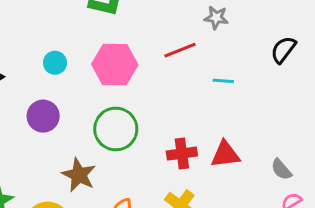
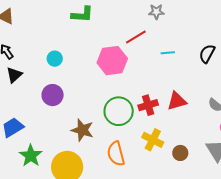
black semicircle: (283, 50) -> (207, 54), moved
pink hexagon: (115, 65) -> (112, 61), moved
green circle: (116, 129) -> (119, 111), moved

